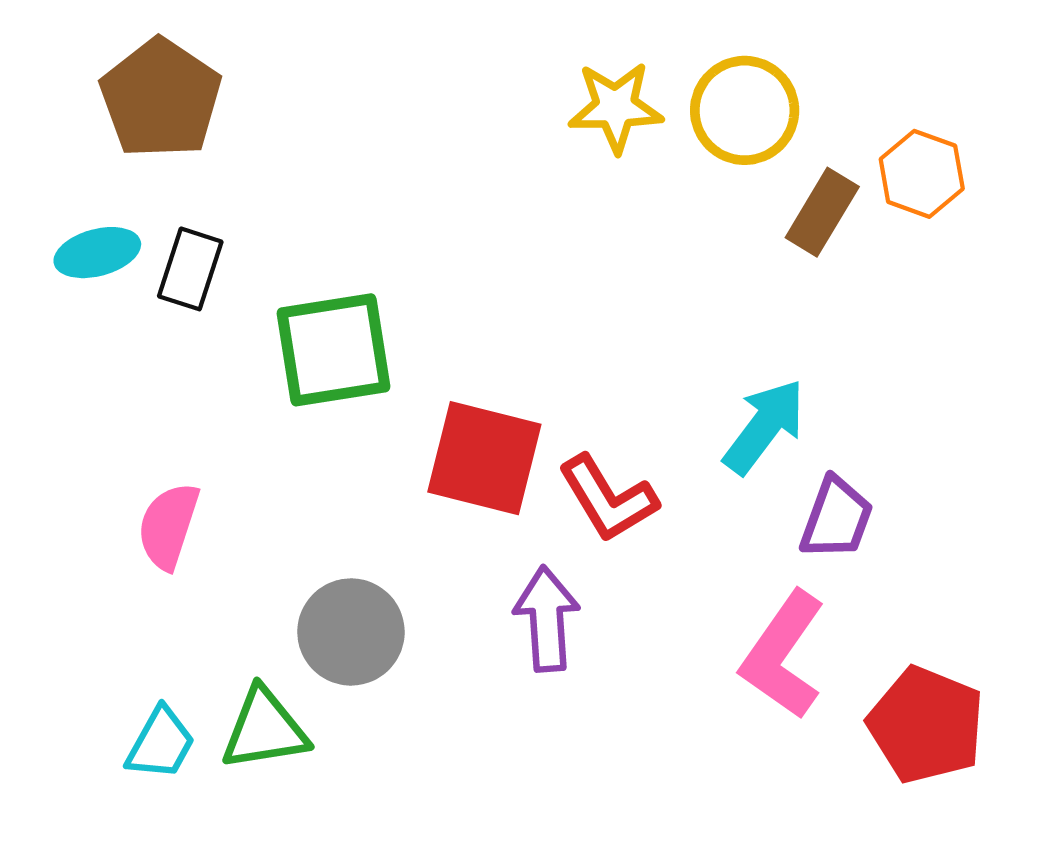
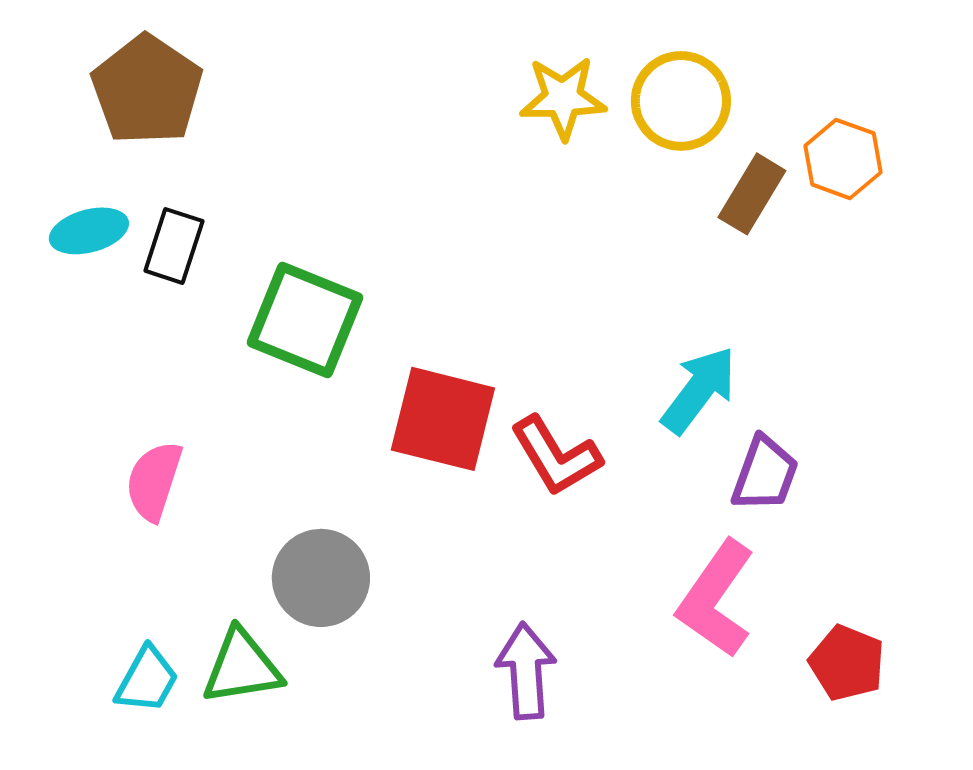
green square: (333, 350) -> (305, 320), turned 31
purple arrow: (547, 619) -> (526, 671), moved
red pentagon: (926, 725) -> (847, 663), size x0.7

